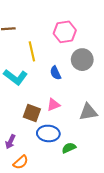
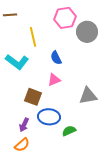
gray circle: (82, 60) -> (87, 32), moved
pink triangle: (53, 105) -> (54, 80), moved
purple arrow: (10, 142) -> (24, 125), moved

